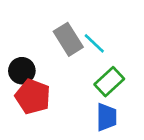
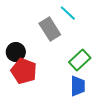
cyan line: (94, 43) -> (68, 13), moved

